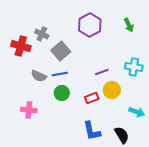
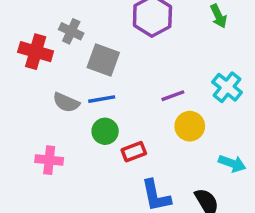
gray square: (61, 51) -> (103, 60), turned -30
cyan cross: (134, 67) -> (227, 87), turned 30
red rectangle: (92, 98) -> (134, 152), moved

